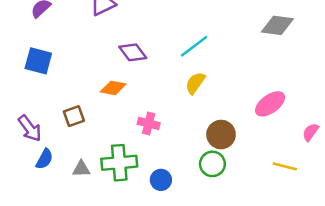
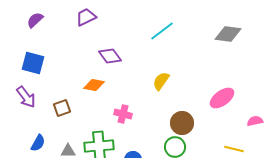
cyan line: (194, 46) -> (162, 31), moved
purple arrow: (30, 128) -> (26, 97), moved
pink semicircle: (311, 132) -> (255, 121), turned 42

